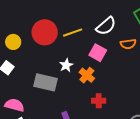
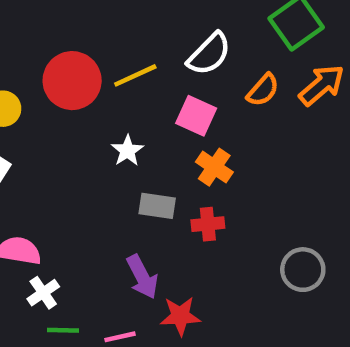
orange semicircle: (128, 44) -> (263, 90), turned -35
orange cross: (87, 75) -> (214, 167), moved
gray rectangle: (45, 82) -> (157, 206), moved, size x0.7

